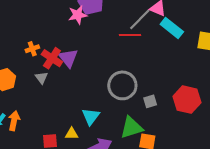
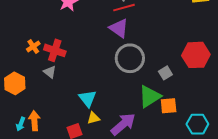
purple triangle: (68, 58) -> (119, 28), moved
gray square: (150, 101) -> (165, 73), moved
cyan triangle: (91, 117) -> (88, 99), moved

